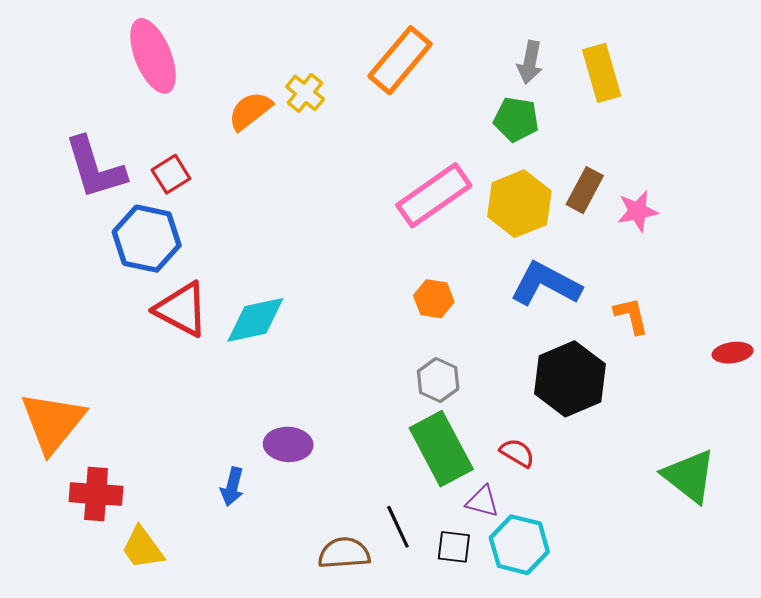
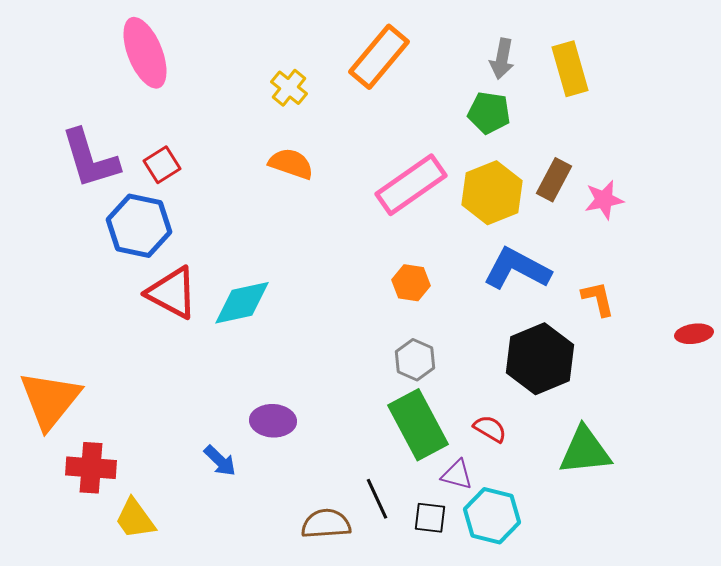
orange semicircle: (250, 111) -> (291, 164), moved, turned 57
green triangle: (689, 476) -> (585, 451), moved, turned -44
blue arrow: (232, 487) -> (220, 461), turned -60

